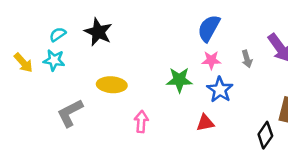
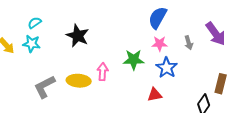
black star: (98, 32) -> (78, 36), moved
yellow ellipse: (112, 85) -> (79, 81), moved
pink arrow: (141, 122) -> (103, 72), moved

